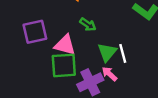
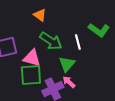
green arrow: (88, 25) -> (51, 41), size x1.6
white line: (123, 53) -> (78, 42), moved

